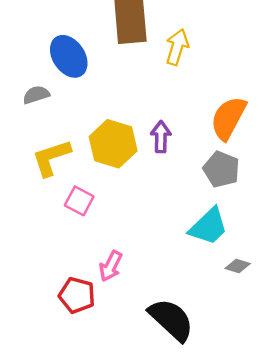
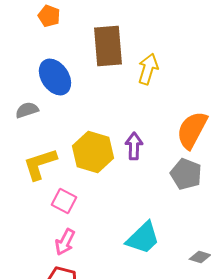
cyan trapezoid: (209, 226) -> (143, 238), moved
pink arrow: (111, 266) -> (65, 242), moved

